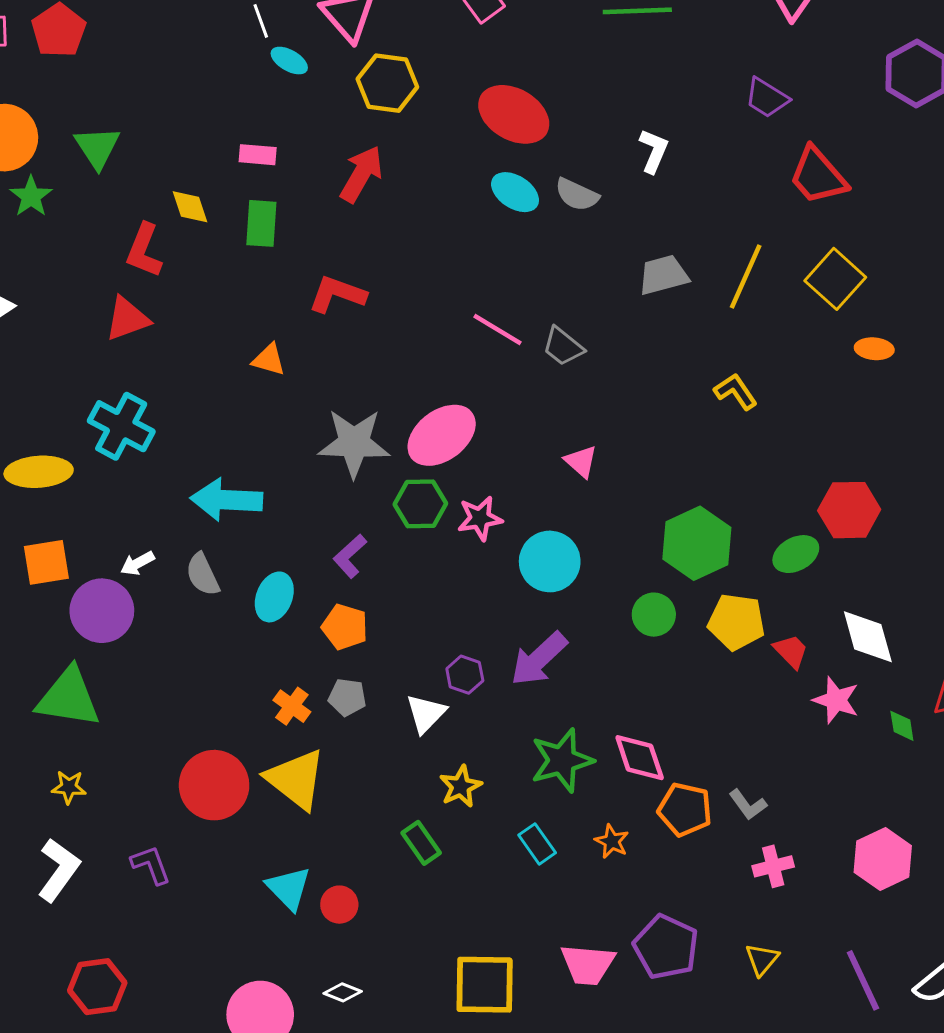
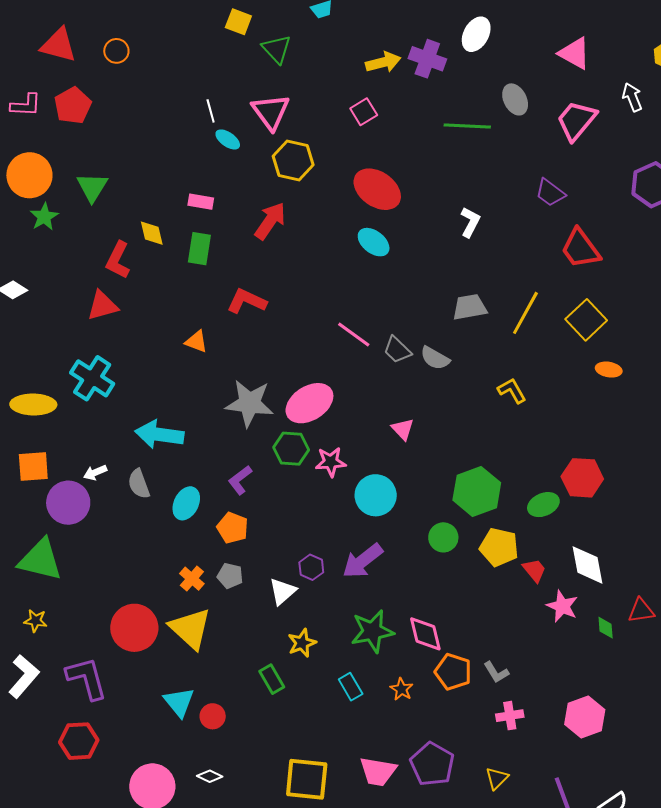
gray semicircle: (577, 195) -> (435, 358), moved
purple L-shape: (151, 865) -> (87, 678), size x1.6
red hexagon: (97, 987) -> (79, 741), moved

